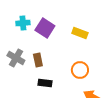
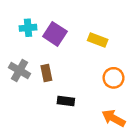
orange circle: (80, 70) -> (113, 78), moved
black rectangle: (45, 83) -> (66, 101), moved

